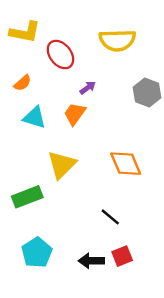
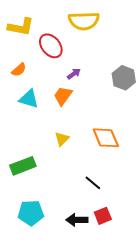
yellow semicircle: (117, 40) -> (84, 21), moved
yellow triangle: (62, 165) -> (62, 139), moved, size x0.6
cyan pentagon: (37, 253) -> (31, 213), turned 30

